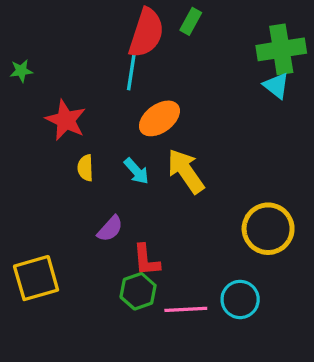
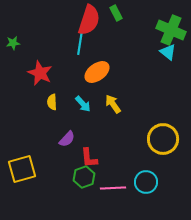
green rectangle: (191, 21) -> (116, 13), turned -56
green cross: (281, 49) -> (171, 30), turned 32
yellow arrow: (186, 171) -> (113, 104), size x0.7

